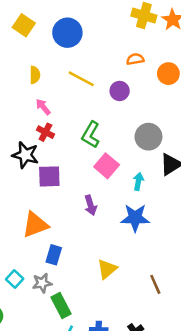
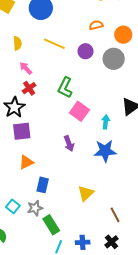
red cross: (45, 132) -> (29, 88), turned 32
gray circle: (148, 137) -> (114, 59), moved
black star: (25, 155) -> (14, 107), turned 30
purple square: (49, 176) -> (22, 131), moved
orange triangle: (35, 225) -> (26, 162), size x0.7
brown line: (155, 284) -> (115, 215), moved

